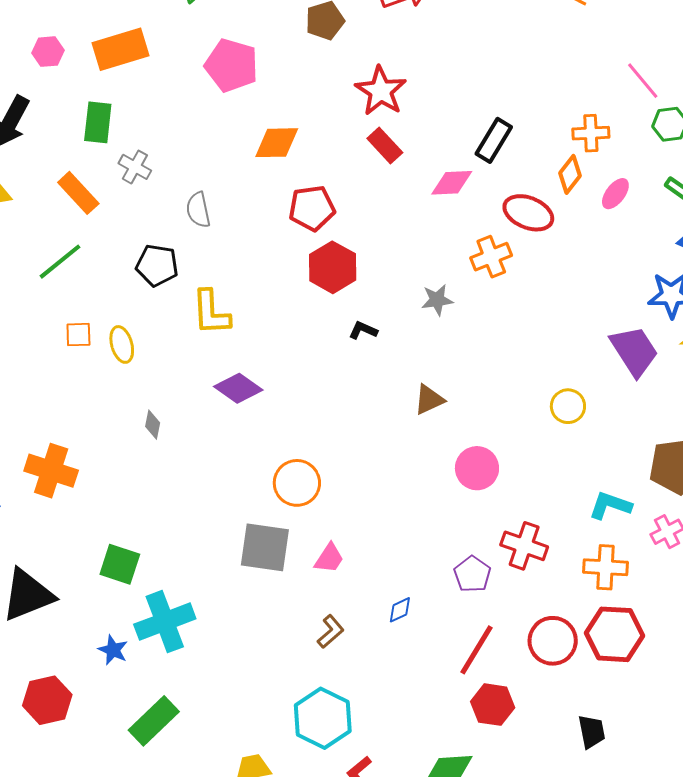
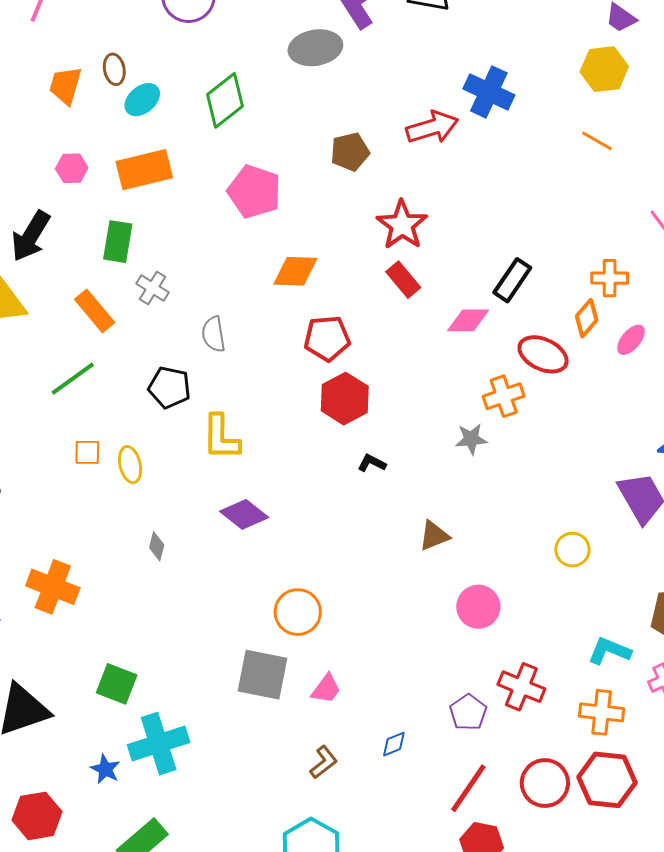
gray star: (437, 300) -> (471, 439), moved

